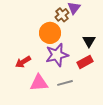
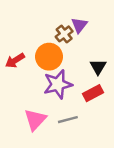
red arrow: (23, 62) -> (15, 60), moved
pink triangle: (39, 83) -> (35, 120), turned -42

